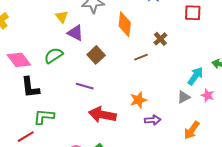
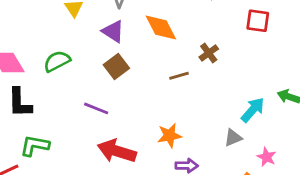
orange diamond: (125, 24) -> (161, 27), turned -40
purple triangle: (75, 33) -> (113, 31), moved
pink star: (208, 95) -> (267, 157), moved

